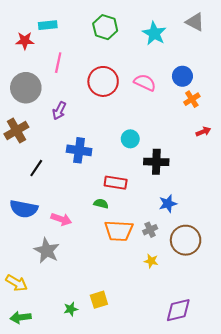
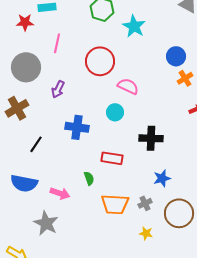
cyan star: (154, 33) -> (134, 26), moved
pink semicircle: (145, 82) -> (128, 86), moved
cyan circle: (130, 139) -> (115, 112), moved
green semicircle: (101, 204) -> (89, 178), moved, turned 56

